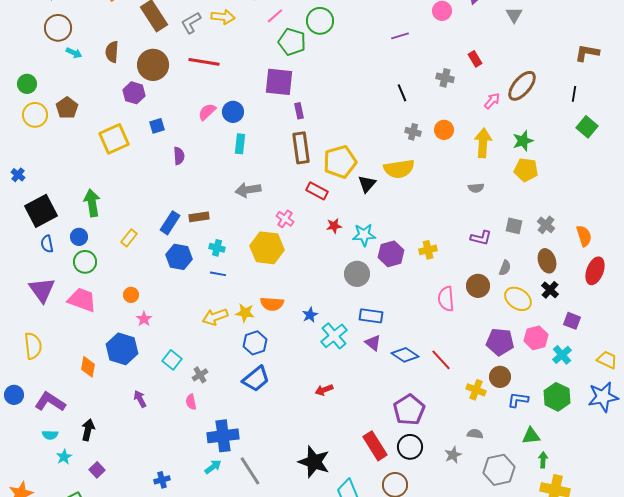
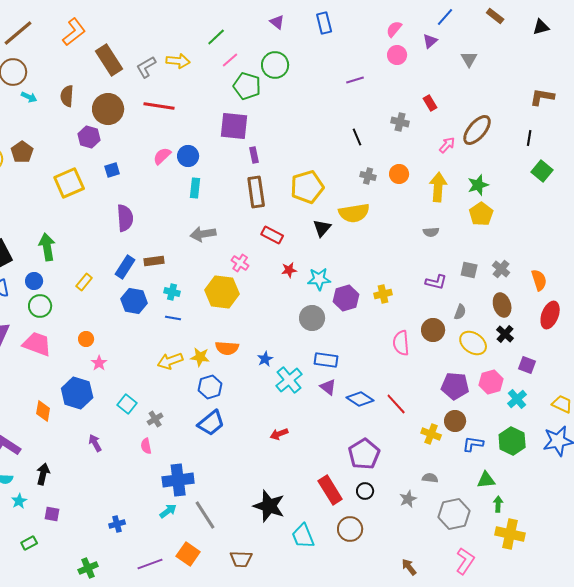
purple semicircle: (179, 156) -> (125, 218), moved, size x1.5
yellow pentagon: (340, 162) -> (307, 187), moved
yellow pentagon: (526, 170) -> (481, 214), turned 30
black circle: (410, 447) -> (365, 491), size x0.7
purple square: (97, 470) -> (52, 514), turned -35

